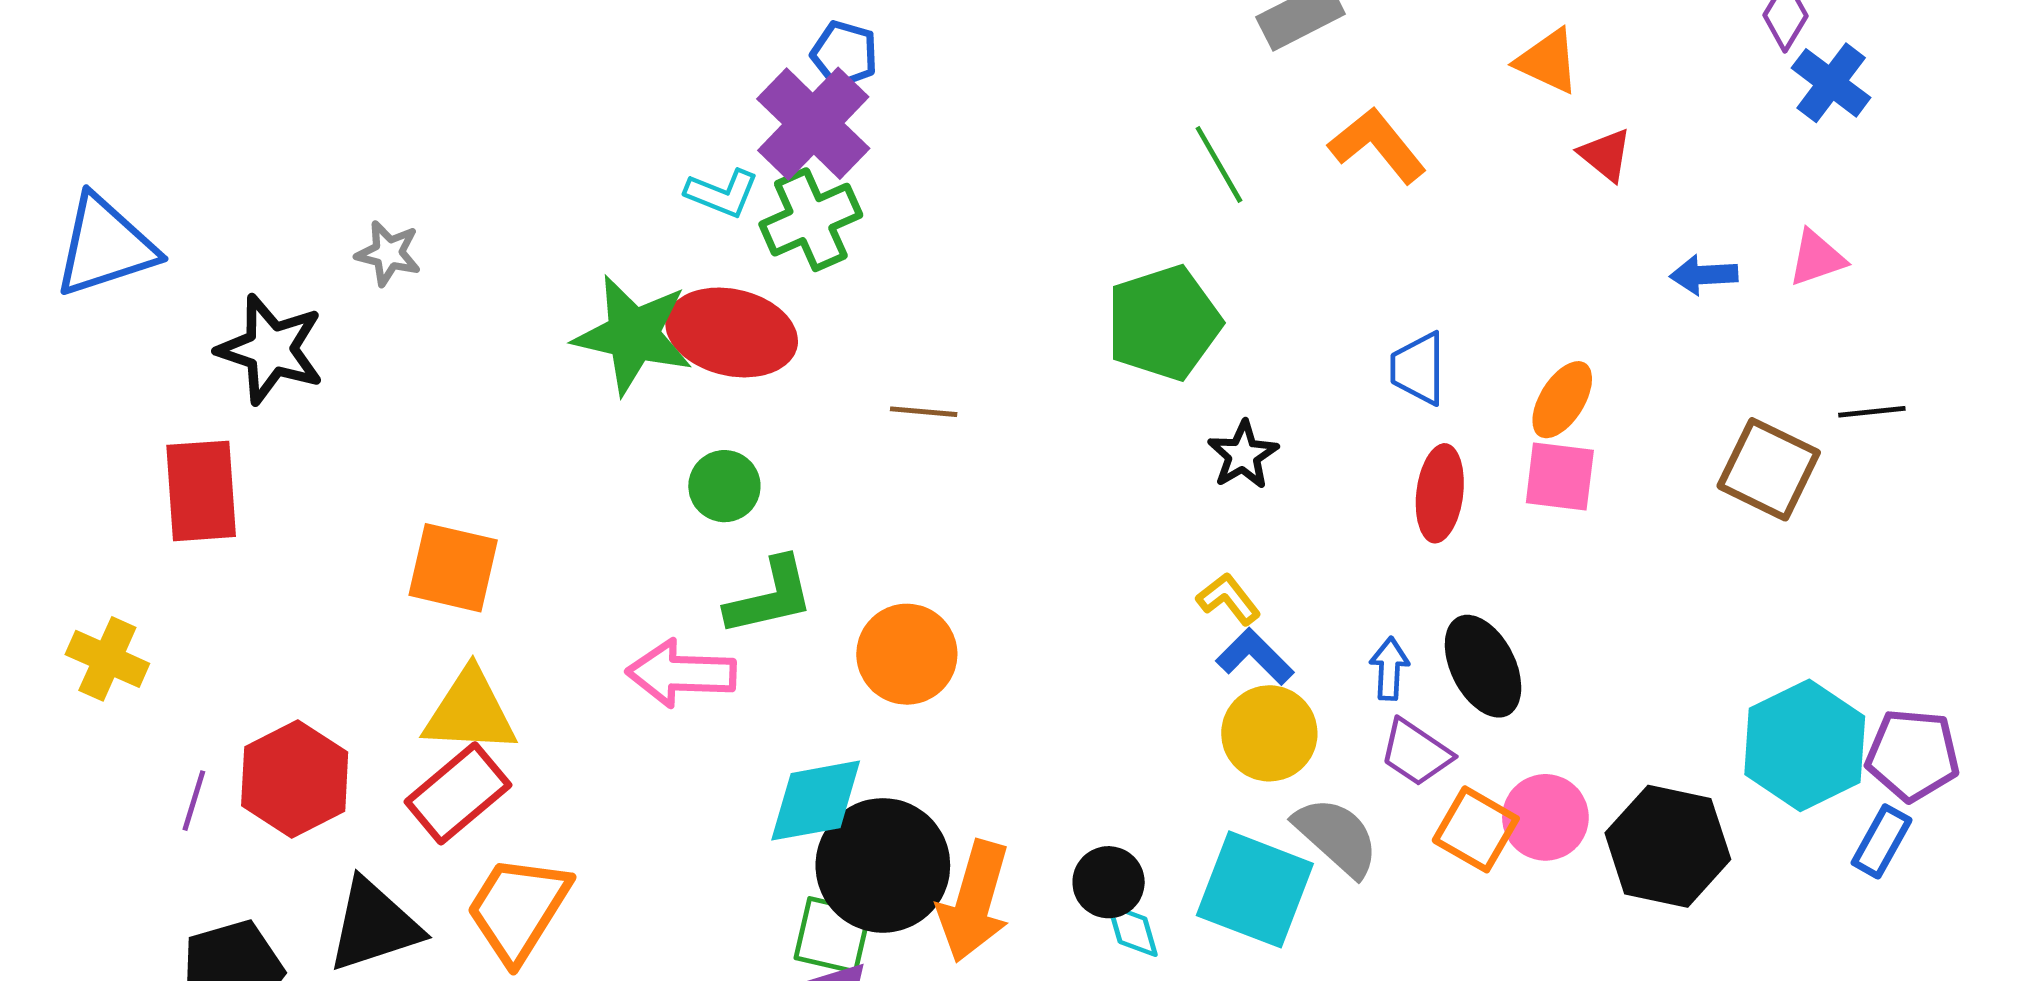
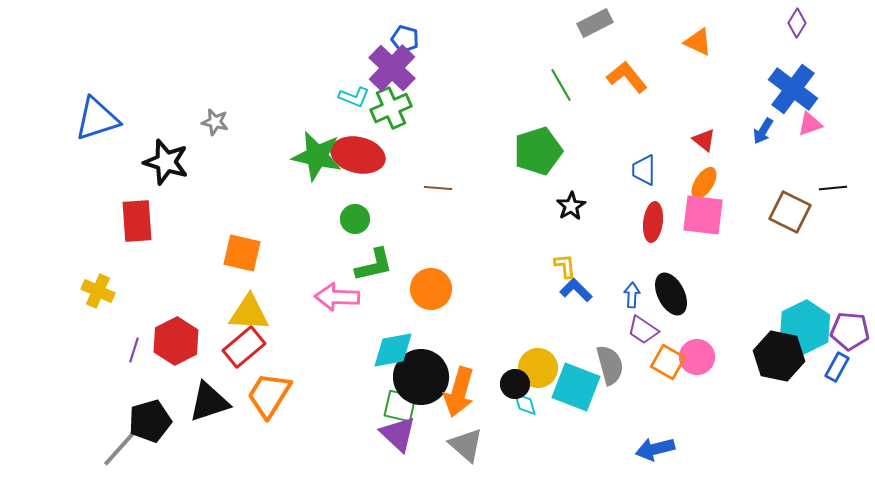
blue cross: (1831, 83) -> (793, 89), moved, size x1.5
red triangle: (1605, 155) -> (704, 140), moved
blue arrow: (1704, 275) -> (763, 131), turned -56
pink square: (1560, 477) -> (703, 215), size x1.4
yellow L-shape: (1229, 599) -> (565, 266), turned 32
yellow circle: (1269, 733) -> (538, 368), moved
gray semicircle: (1337, 837) -> (610, 365), turned 33
black hexagon: (1668, 846) -> (779, 356), moved

